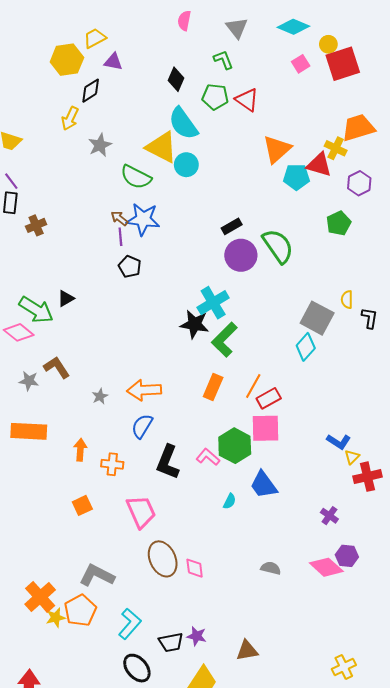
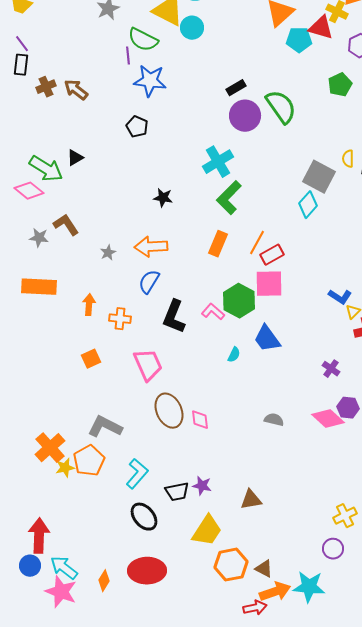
brown arrow: (119, 218) -> (76, 90), moved, size x1.4
purple line: (120, 237) -> (128, 56), moved
black star: (195, 324) -> (163, 198), moved, size x0.7

